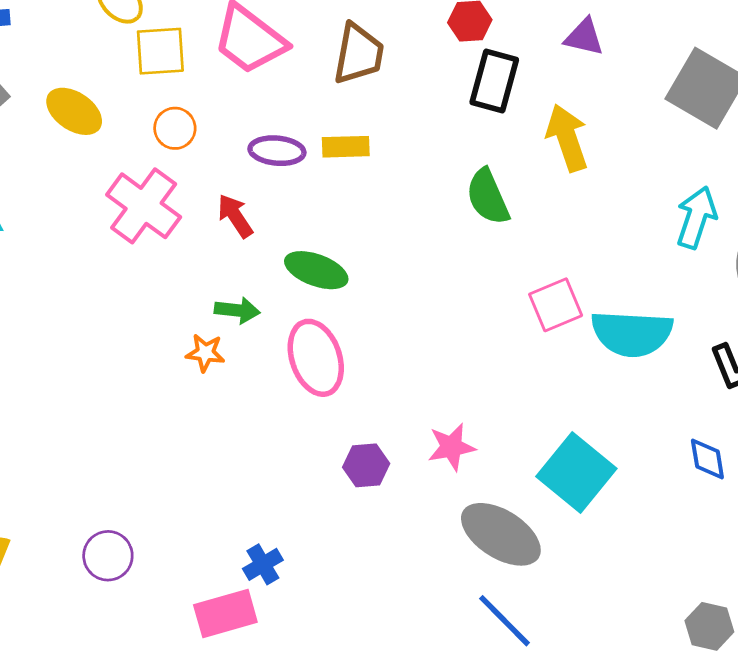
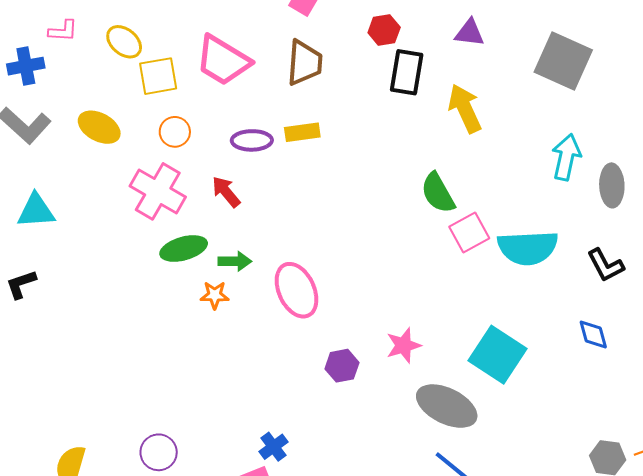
green semicircle: (488, 197) -> (438, 193), moved
green ellipse: (316, 270) -> (184, 249), moved, turned -30

